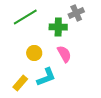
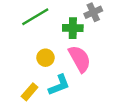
pink semicircle: (64, 54) -> (80, 59), size x1.4

